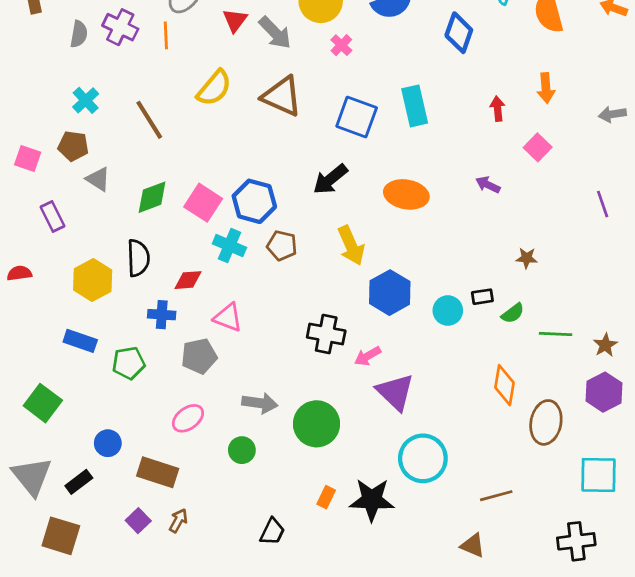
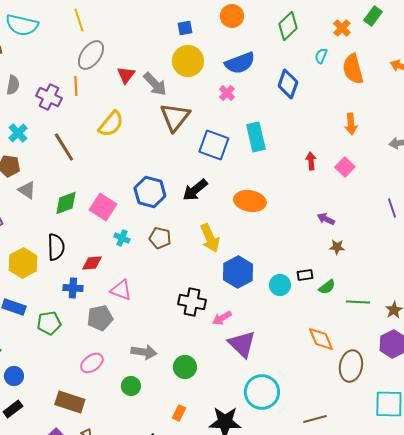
purple cross: (120, 27) -> (49, 97), moved
pink cross: (341, 45) -> (227, 93), moved
brown triangle: (282, 96) -> (175, 117), moved, turned 44
red arrow: (498, 109) -> (311, 161), moved
purple arrow: (488, 185) -> (326, 219), moved
blue hexagon: (254, 201) -> (150, 192), moved
cyan cross: (229, 246) -> (122, 238), size x0.7
orange diamond: (504, 385) -> (321, 339), turned -32
green circle: (317, 424) -> (185, 367), size x0.7
blue circle: (108, 443) -> (14, 376), moved
orange rectangle: (326, 497) -> (179, 413), moved

